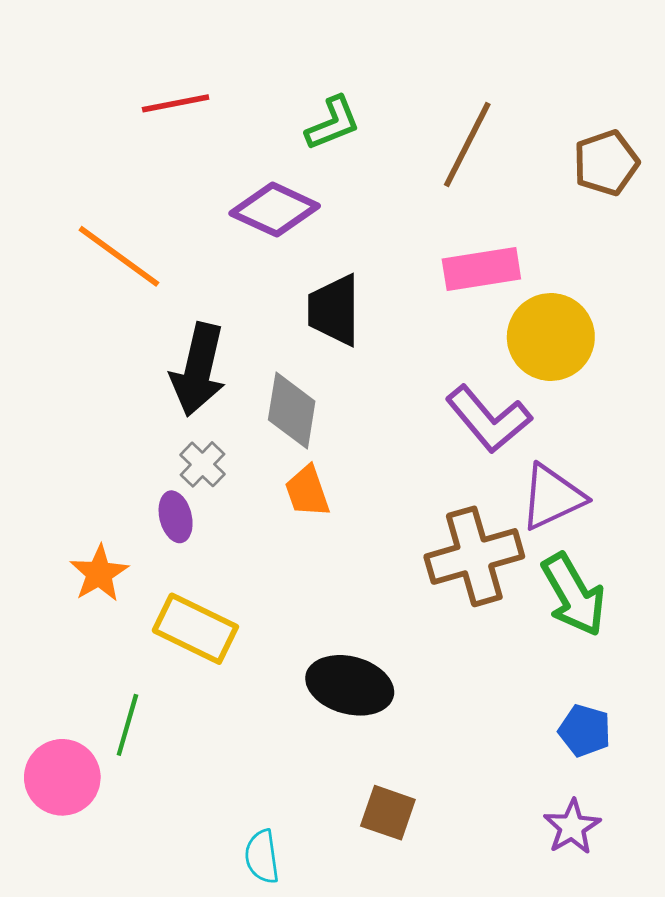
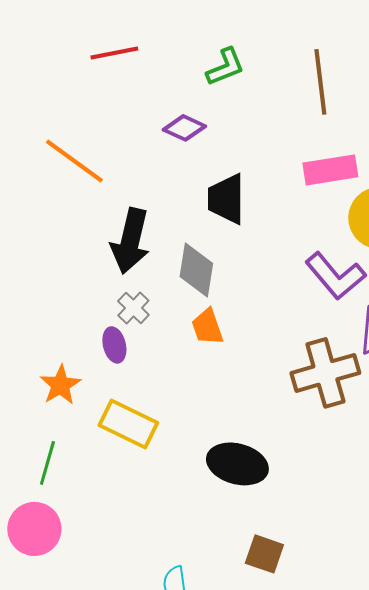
brown line: (467, 144) -> (320, 82), turned -34
purple diamond: (275, 210) -> (184, 128), size x0.7
green line: (127, 725) -> (47, 463), moved

